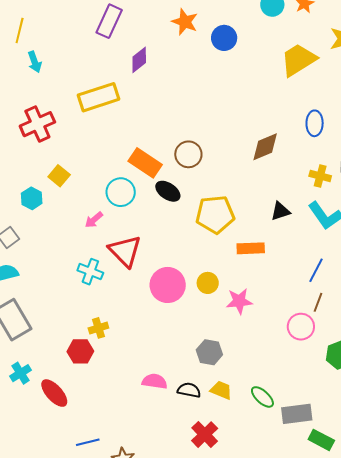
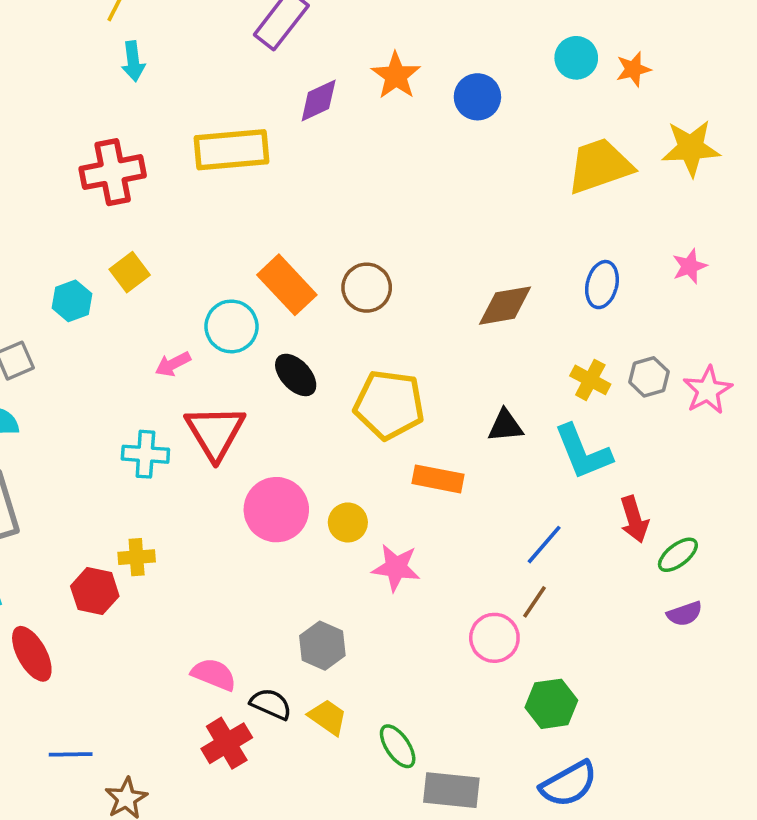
orange star: (185, 22) -> (396, 76), moved
black ellipse: (168, 191) -> (296, 375), moved
cyan cross: (90, 272) -> (145, 454), turned -30
red cross: (205, 435) -> (227, 743), moved

